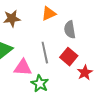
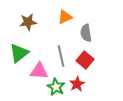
red star: (85, 73) -> (77, 84), moved

